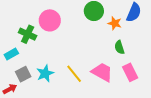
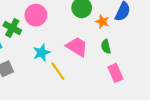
pink trapezoid: (102, 72) -> (77, 47), moved
cyan star: (45, 73) -> (42, 53), moved

